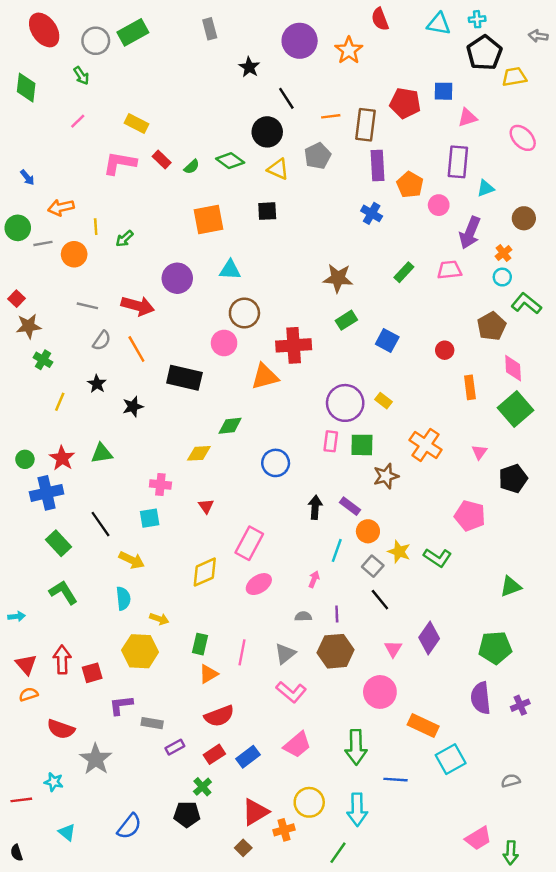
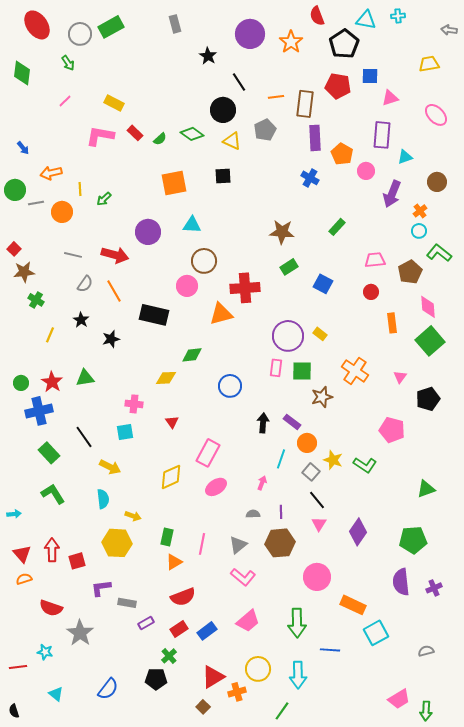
black pentagon: (484, 53) -> (344, 44), moved
pink trapezoid: (449, 270) -> (375, 260), moved
pink triangle: (393, 649) -> (319, 524), moved

